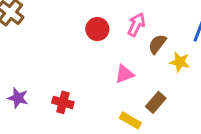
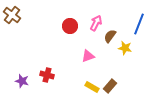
purple star: (18, 98) -> (22, 81), moved
brown rectangle: (156, 102) -> (110, 86), moved

